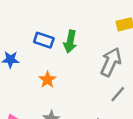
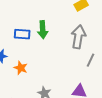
orange star: (47, 80) -> (21, 68), moved

